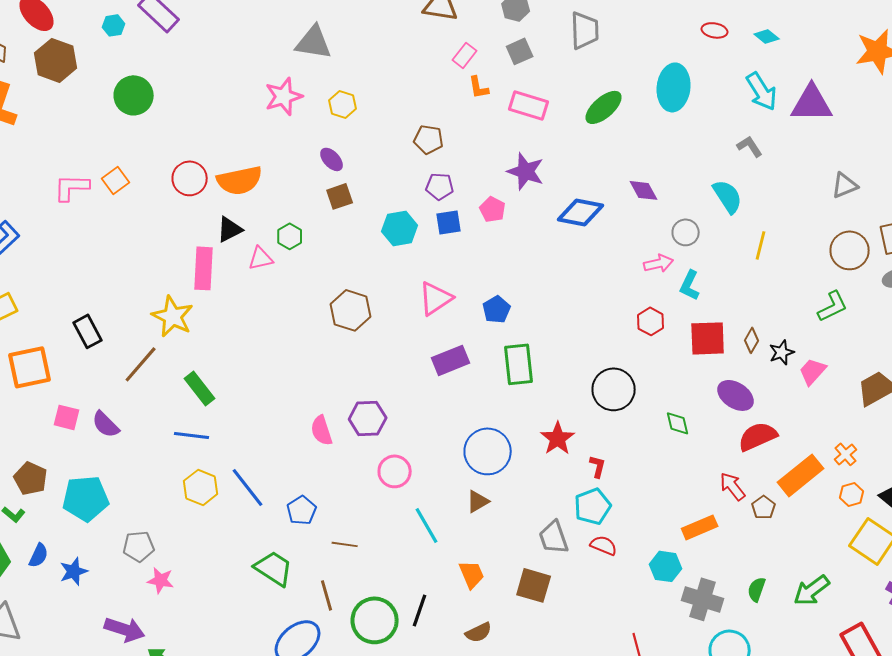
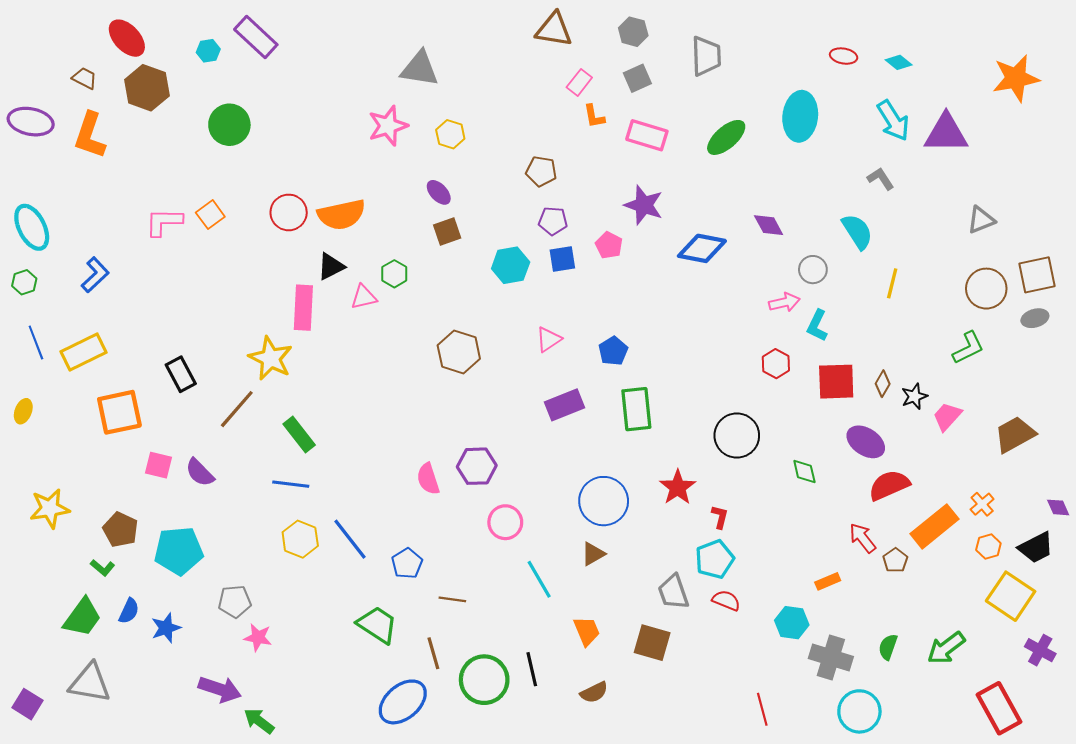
pink triangle: (436, 298) -> (549, 339), size x0.7
orange rectangle: (700, 527) -> (828, 581), size x0.7
black line: (420, 610) -> (532, 669), turned -32

